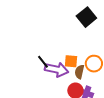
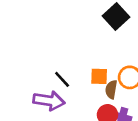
purple arrow: (57, 70) -> (49, 101), moved

